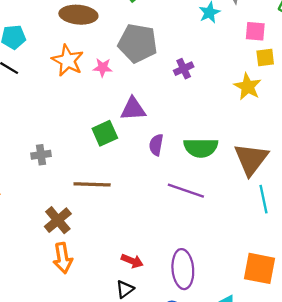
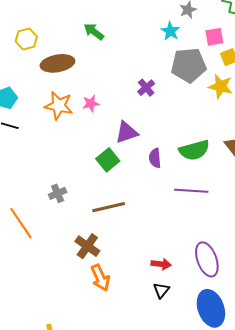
gray pentagon: (138, 43) -> (189, 65), moved
purple cross: (184, 69) -> (146, 88), moved

